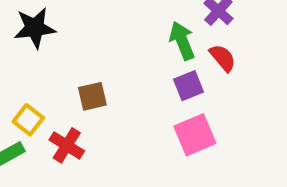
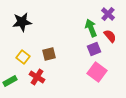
yellow square: (28, 120) -> (23, 57), moved
pink square: (195, 135) -> (97, 72), turned -30

